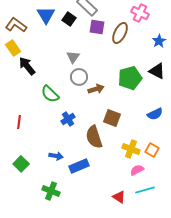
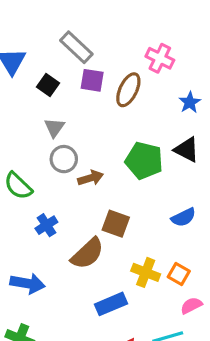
black square: (69, 19) -> (48, 85), moved
green pentagon: (130, 78) -> (144, 161), turned 30
brown semicircle: (94, 137) -> (87, 254), turned -115
blue arrow: (56, 156) -> (28, 283), size x1.5
blue rectangle: (79, 166) -> (111, 304), moved
pink semicircle: (137, 170) -> (191, 305), moved

